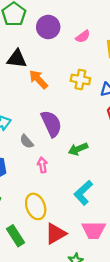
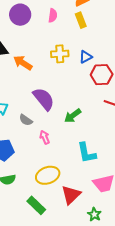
pink semicircle: (83, 37) -> (53, 16), turned -32
cyan L-shape: (83, 193) -> (87, 153), turned -45
yellow ellipse: (36, 206) -> (48, 175), turned -75

